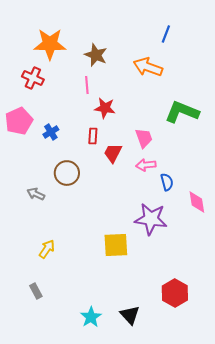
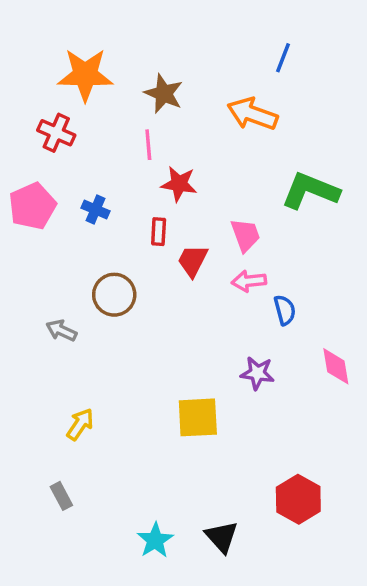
blue cross: (51, 132) -> (95, 209), moved, turned -35
pink diamond: (197, 202) -> (336, 366), moved
purple star: (151, 219) -> (257, 373), size x0.6

